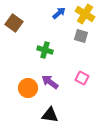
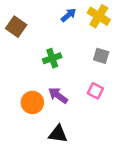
gray square: (81, 36) -> (101, 56), moved
green cross: (45, 50) -> (52, 58), turned -35

